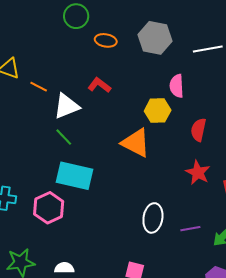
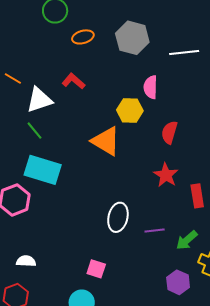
orange ellipse: (106, 40) -> (83, 37), turned -30

